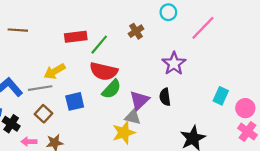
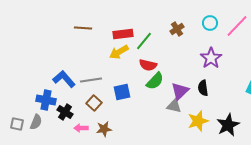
cyan circle: (168, 12) -> (210, 23), moved
brown line: (18, 30) -> (83, 28), moved
yellow arrow: (55, 71) -> (119, 52), moved
red semicircle: (104, 71) -> (148, 65), size x0.7
yellow star: (124, 133) -> (198, 121), moved

